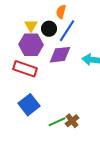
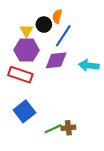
black circle: (49, 29) -> (44, 25), moved
brown cross: (72, 121) -> (68, 128), turned 32

